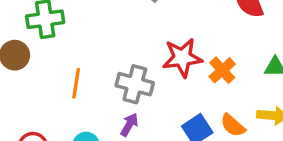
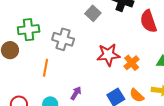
gray cross: (135, 84) -> (63, 39), moved

